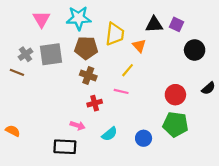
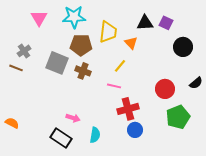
gray square: (51, 54) -> (57, 63), moved, turned 30
red cross: (95, 103) -> (128, 109), moved, size x1.5
green pentagon: (175, 124) -> (178, 117), moved, turned -30
cyan semicircle: (110, 134) -> (95, 135), moved, turned -42
black rectangle: (65, 147) -> (61, 138), turned 30

